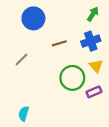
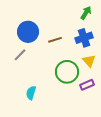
blue circle: (33, 18) -> (28, 32), moved
cyan semicircle: (24, 114) -> (31, 93), moved

